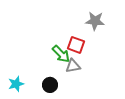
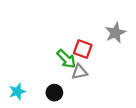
gray star: (95, 21) -> (115, 33), moved, turned -30

